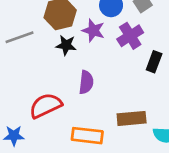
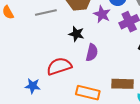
black star: (66, 45) -> (76, 34), moved

